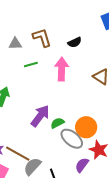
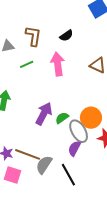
brown L-shape: (42, 38) -> (33, 36), turned 35
gray ellipse: (72, 139) -> (79, 131), turned 30
purple semicircle: (82, 165) -> (74, 148), moved

